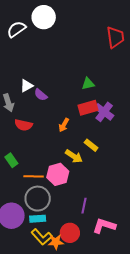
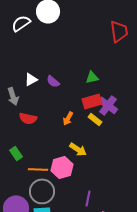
purple semicircle: (41, 95) -> (53, 81), moved
yellow rectangle: (91, 145) -> (95, 119), moved

